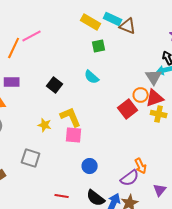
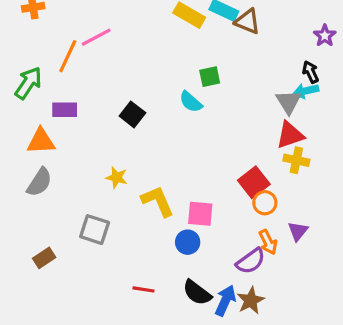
green square: (99, 46) -> (210, 77), moved
orange circle: (141, 95) -> (265, 203), moved
red square: (128, 109) -> (254, 182), moved
yellow L-shape: (71, 117) -> (158, 201), moved
pink square: (74, 135) -> (200, 214), moved
purple triangle: (160, 190) -> (298, 231), moved

